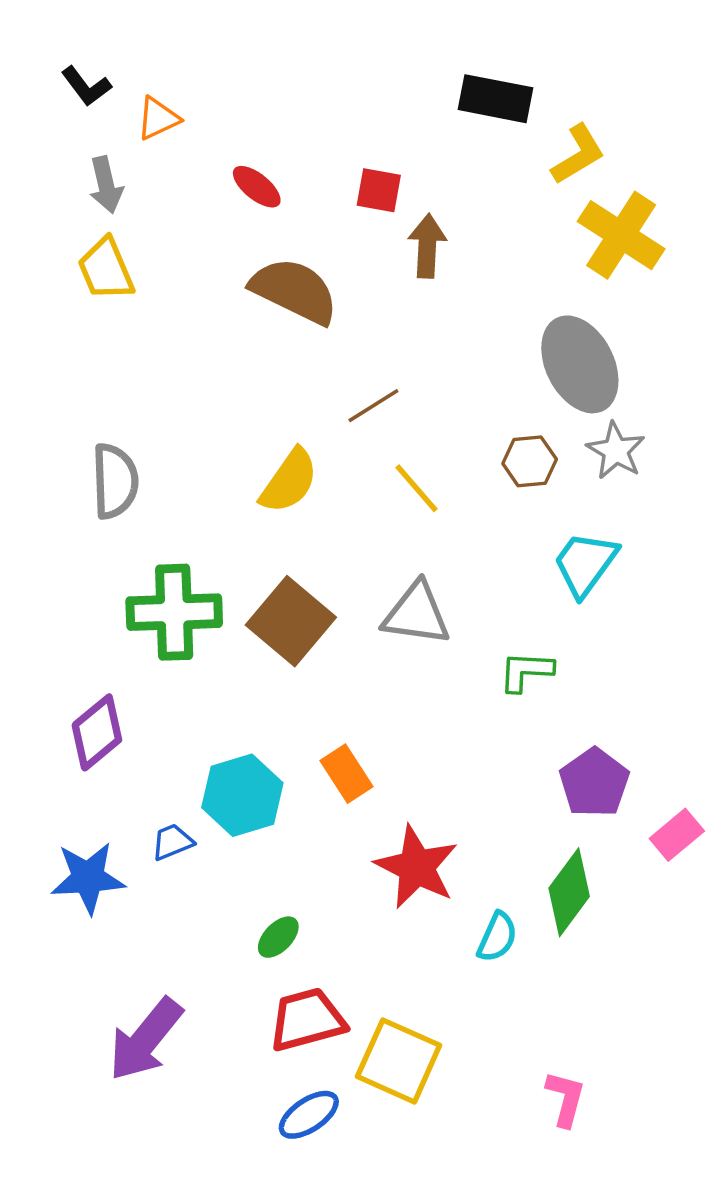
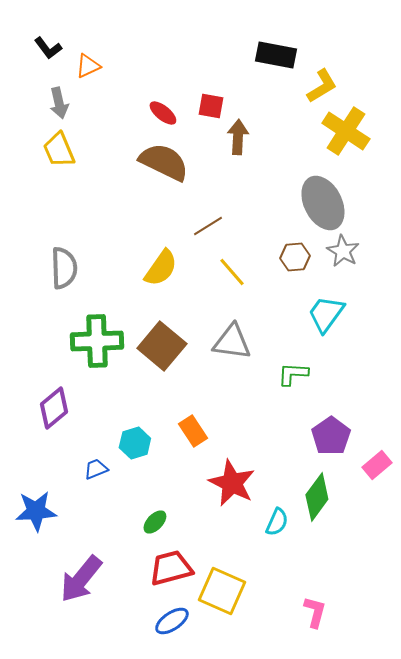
red ellipse: (257, 187) -> (163, 113), moved
cyan hexagon: (242, 795) -> (135, 443), size x0.7
blue star: (88, 878) -> (36, 511), moved

